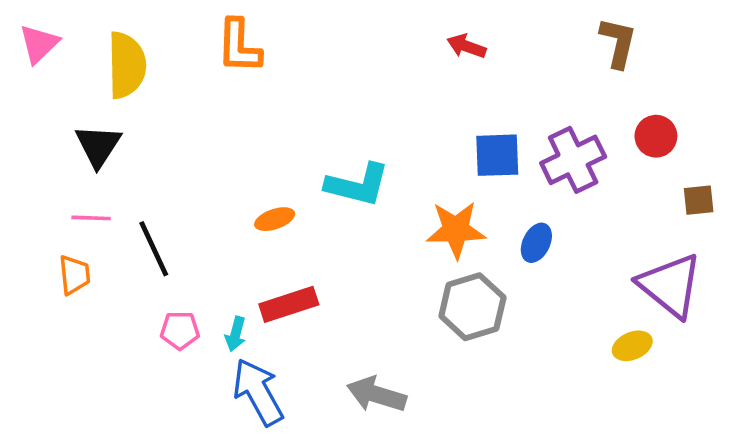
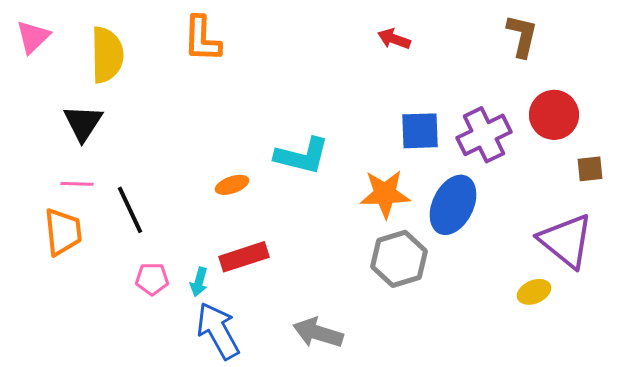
red circle: (656, 136) -> (554, 115), size x1.4
blue ellipse: (536, 243) -> (453, 205), size x1.8
orange trapezoid: (74, 275) -> (63, 232), size x1.4

